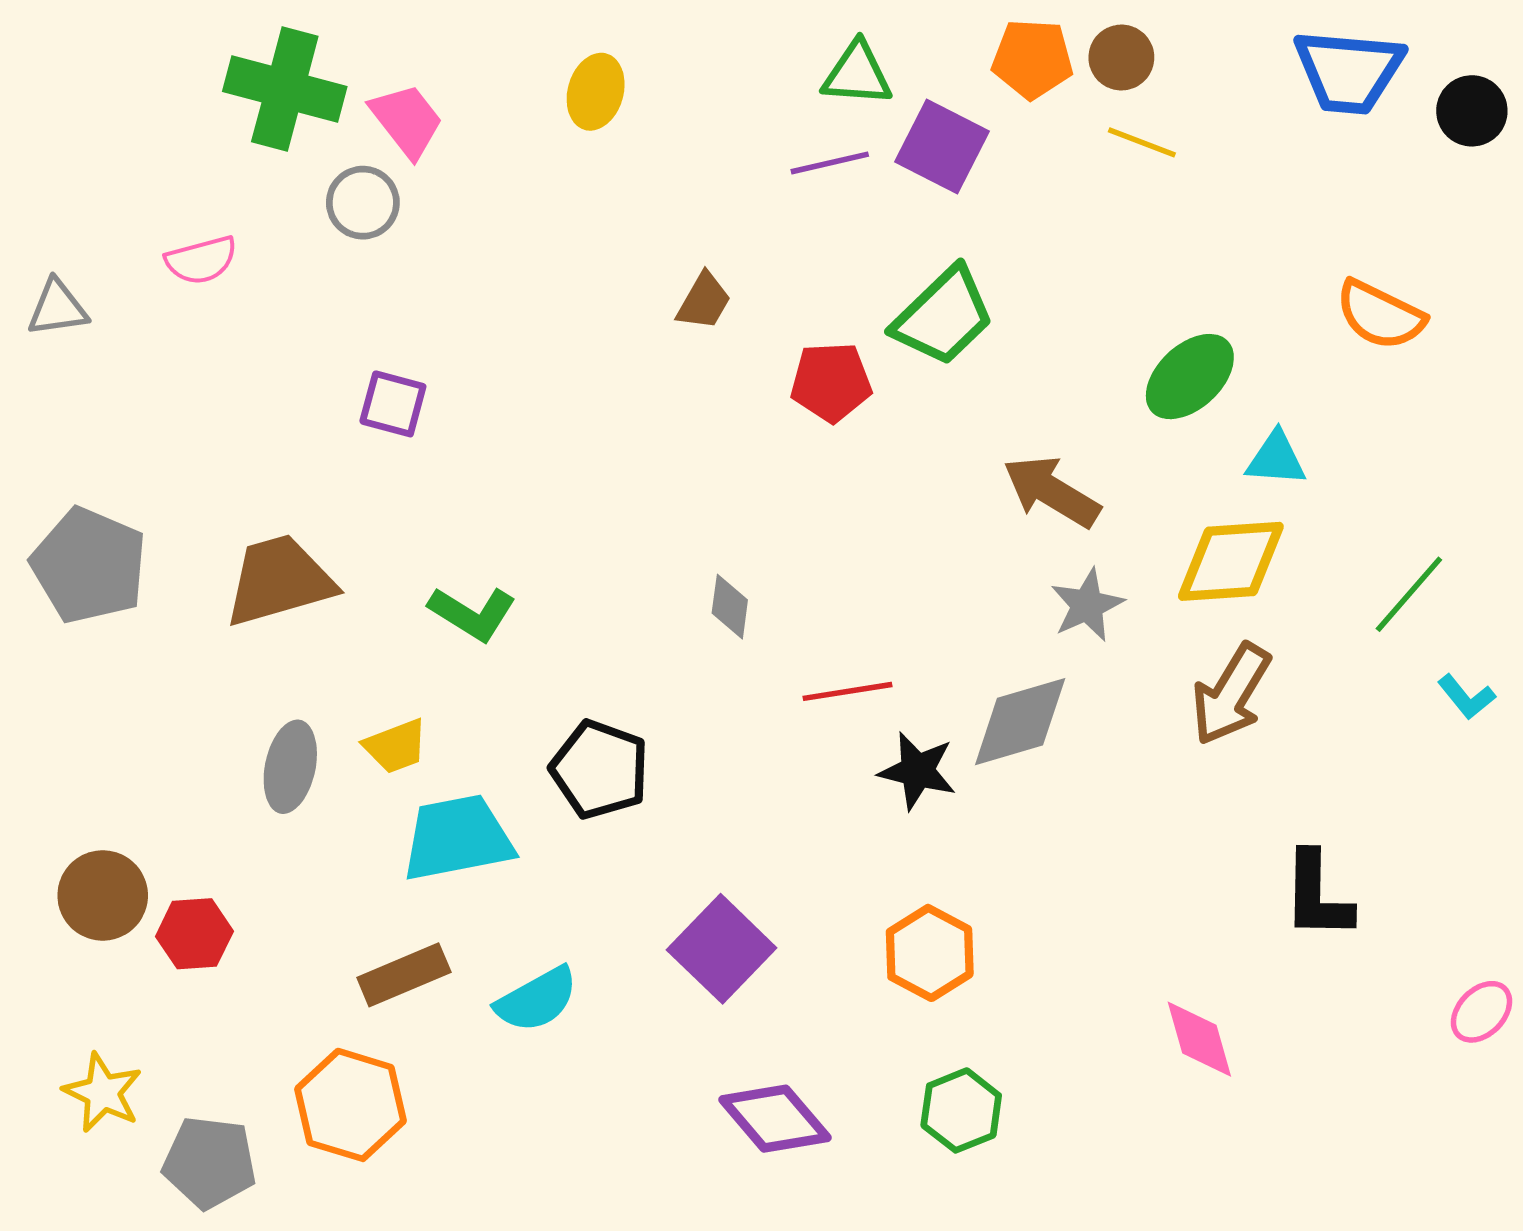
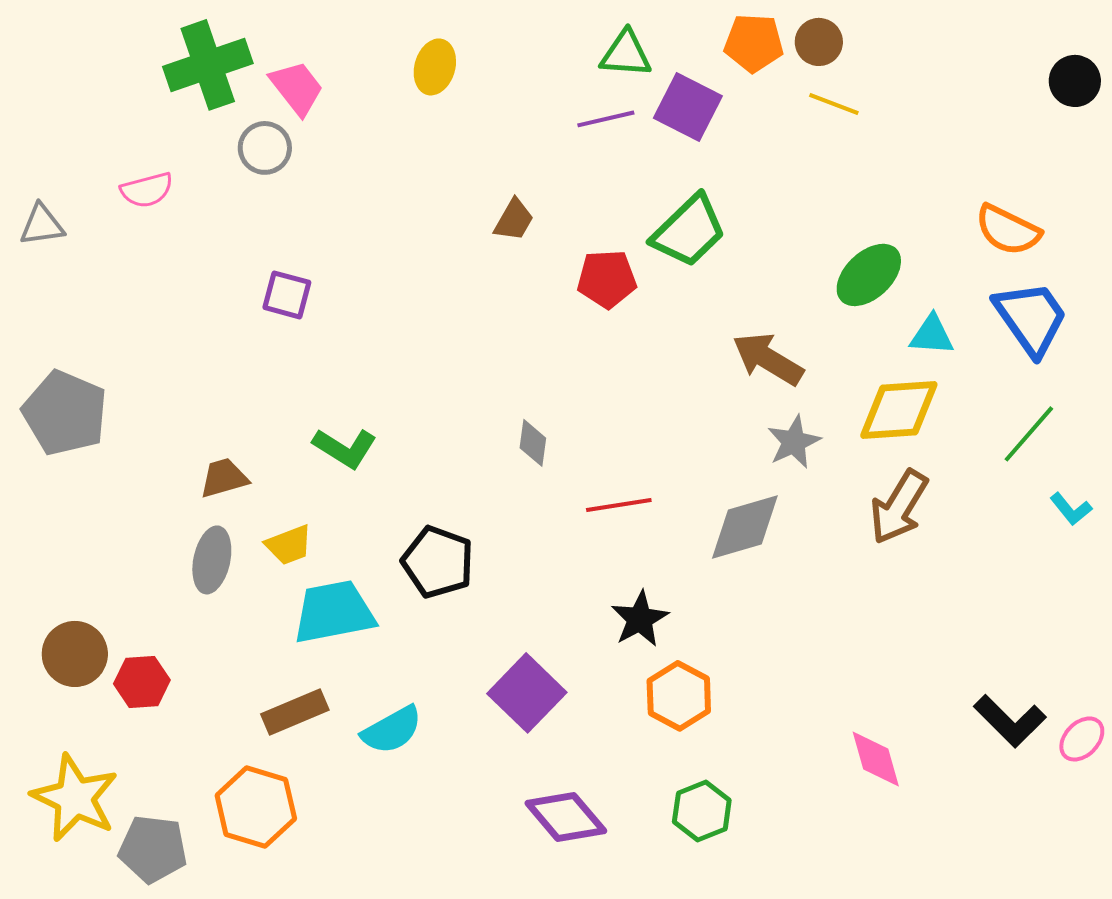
blue trapezoid: (1349, 71) -> (1031, 318), moved, turned -130
green cross: (285, 89) -> (208, 65), turned -34
brown trapezoid: (279, 581) -> (224, 478), moved, size x0.6
black star: (917, 771) -> (640, 619), moved, turned 30
black L-shape: (1317, 895) -> (1010, 721), moved, turned -46
yellow star: (103, 1093) -> (75, 798), size x1.5

